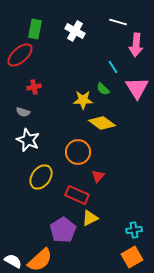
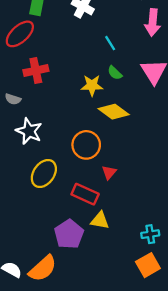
cyan line: (113, 67) -> (110, 43), moved
red cross: (34, 87) -> (36, 71), size x1.5
gray semicircle: (23, 112) -> (13, 99), moved
yellow triangle: (90, 218) -> (100, 220), turned 36

